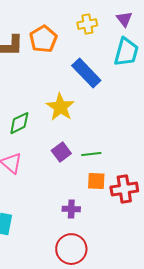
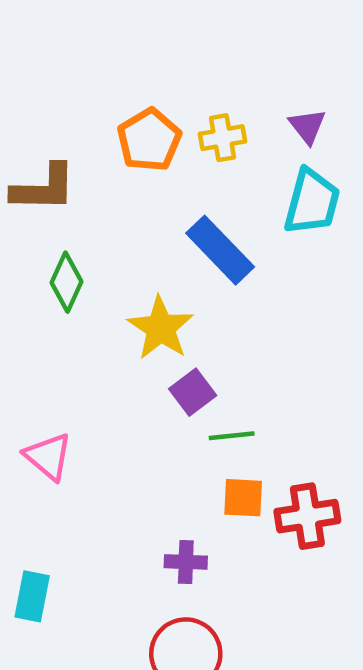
orange pentagon: (43, 39) -> (149, 140), moved
green diamond: (19, 123) -> (67, 282), moved, turned -40
purple square: (61, 152) -> (193, 392), moved

